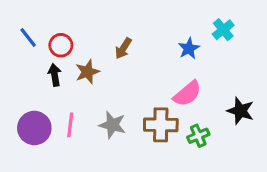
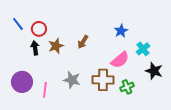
cyan cross: (223, 30) -> (143, 49), moved
brown arrow: (123, 48) -> (83, 42), moved
pink line: (70, 125) -> (45, 90), moved

